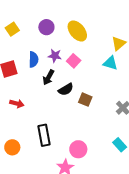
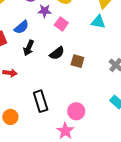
purple star: (55, 56) -> (45, 11), moved
blue semicircle: (34, 59) -> (21, 27), turned 56
black arrow: (48, 77) -> (29, 48), moved

